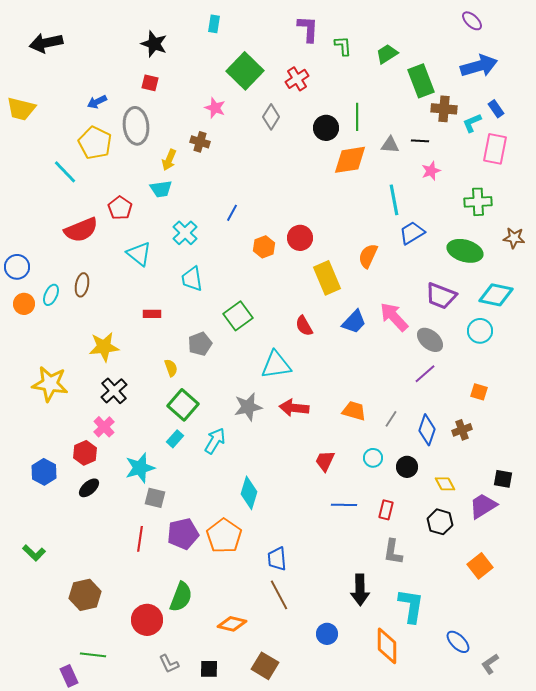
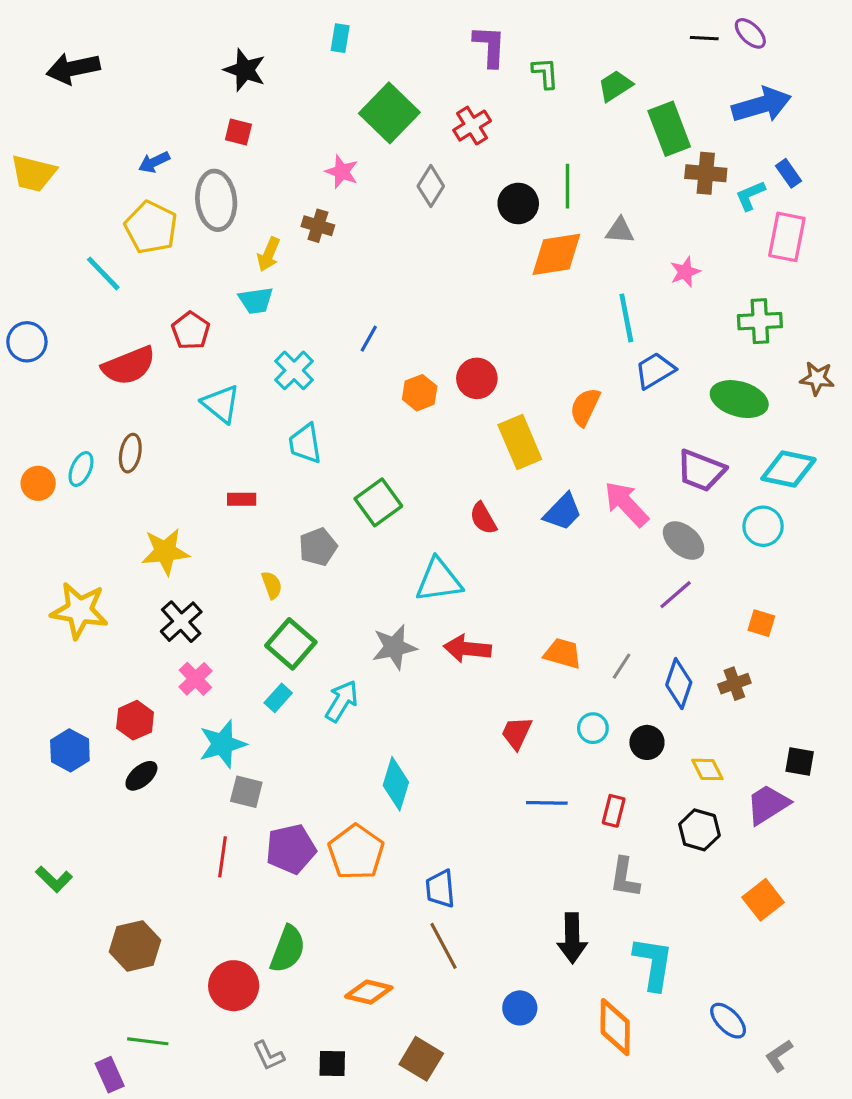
black line: (420, 141) -> (704, 38), moved
blue circle: (17, 267) -> (27, 342), moved
pink cross: (104, 427) -> (195, 679), moved

